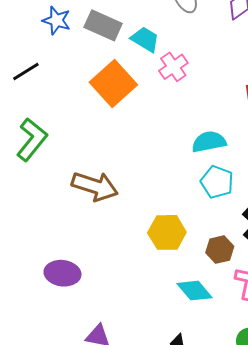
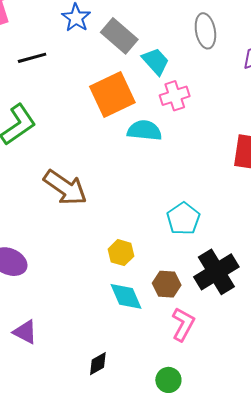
cyan semicircle: (209, 142) -> (144, 130), moved
yellow hexagon: (167, 232) -> (121, 253), size x0.7
cyan diamond: (195, 291) -> (126, 296), moved

